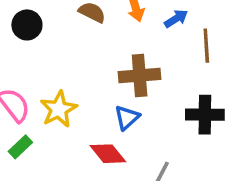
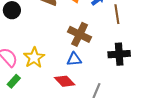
brown cross: (140, 76) -> (80, 34), turned 35
blue triangle: (127, 117) -> (74, 59), turned 42

